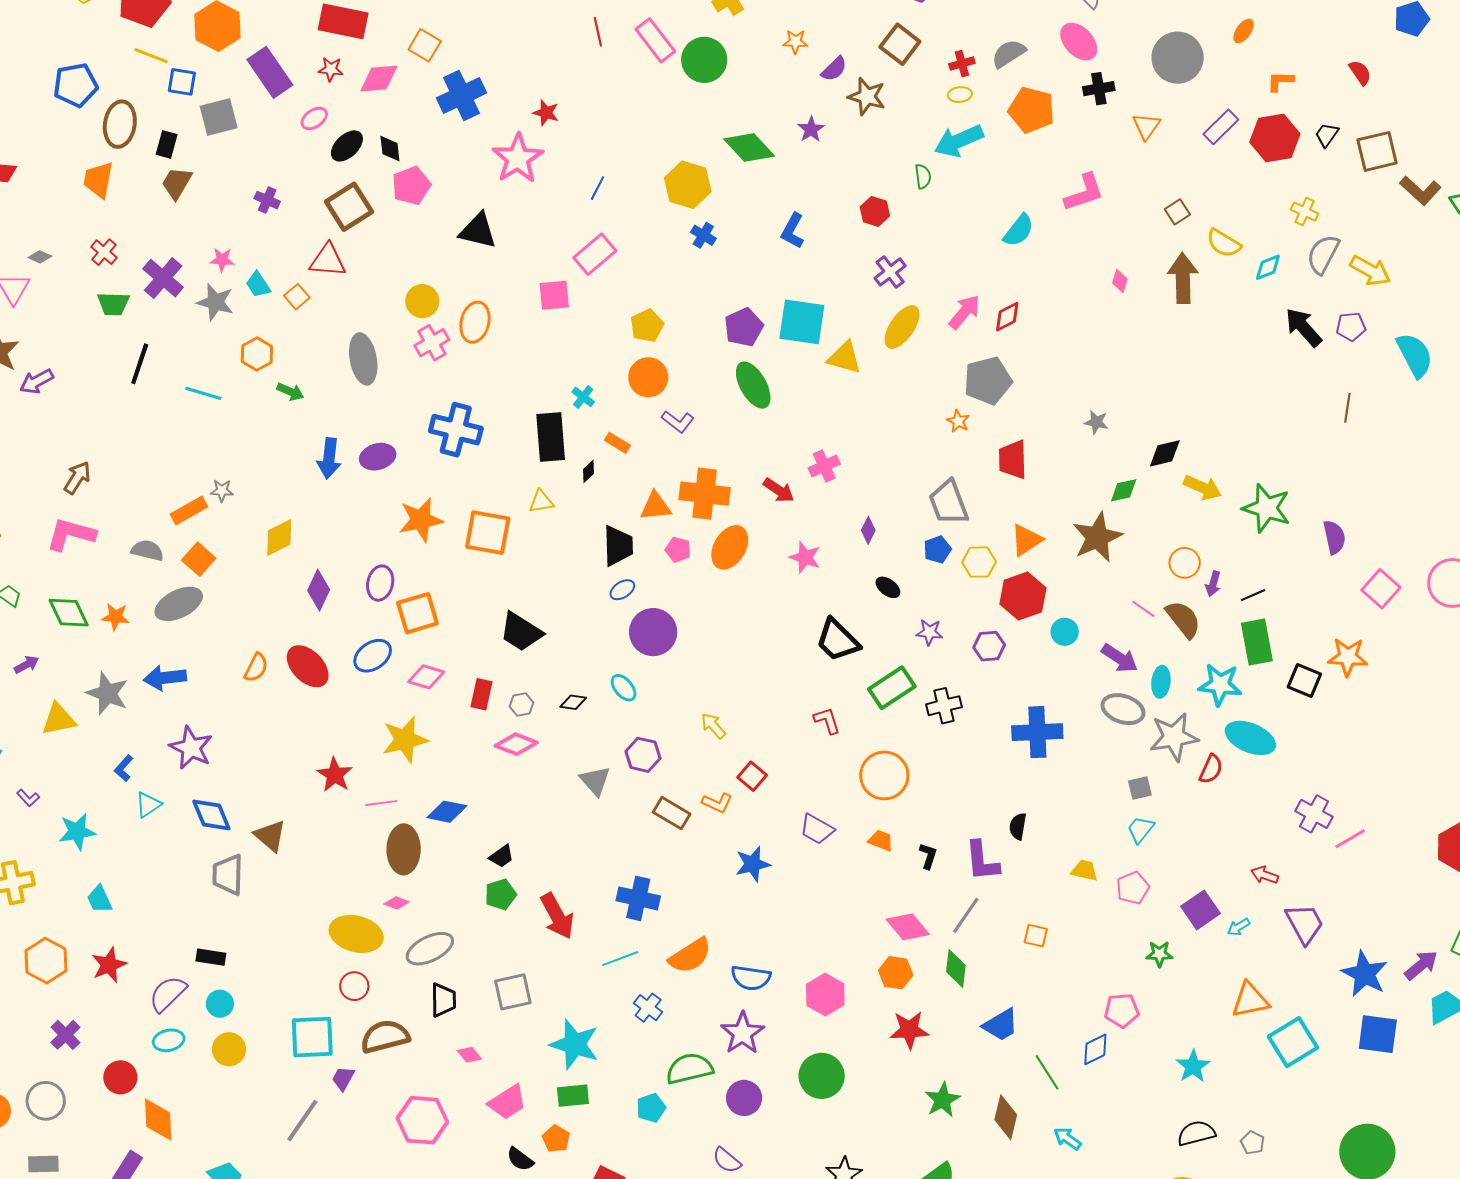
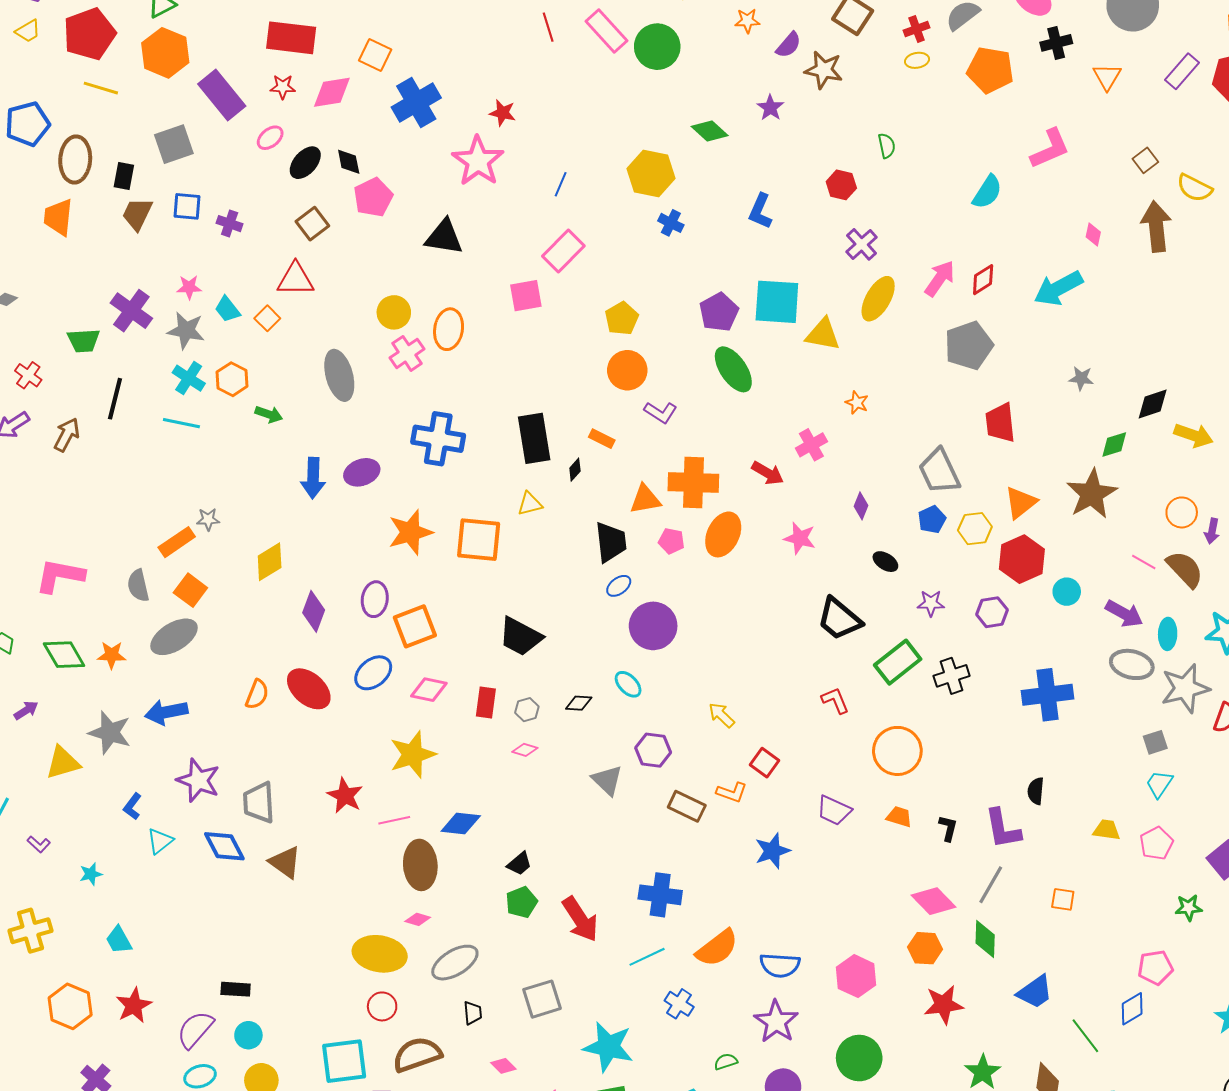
blue square: (182, 82) -> (187, 206), moved
cyan arrow: (959, 141) -> (1058, 288), moved
green diamond: (749, 147) -> (710, 131), size x0.7
brown square: (349, 207) -> (312, 224), size x0.7
red cross: (104, 252) -> (28, 375), moved
cyan cross: (583, 397) -> (189, 378), moved, size x1.4
orange star: (958, 421) -> (857, 403), moved
brown arrow: (77, 478) -> (67, 435), moved
gray semicircle: (147, 550) -> (138, 586), turned -112
pink diamond: (516, 744) -> (525, 750), size x0.6
cyan star: (77, 832) -> (91, 874), size x0.6
gray trapezoid: (228, 875) -> (259, 803), moved
black trapezoid: (443, 1000) -> (473, 1013), size x0.7
green semicircle: (689, 1069) -> (726, 1062), size x0.5

